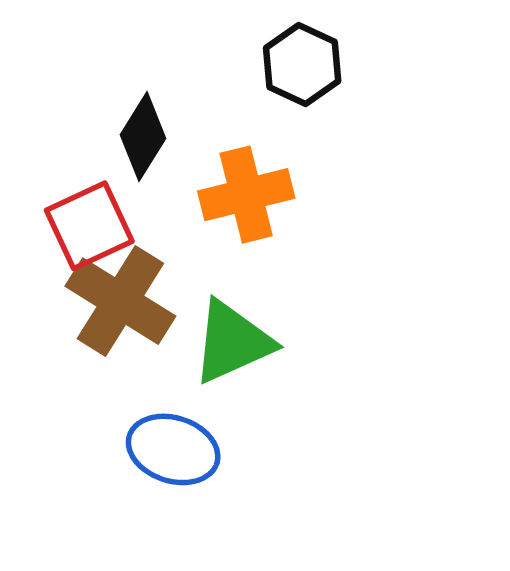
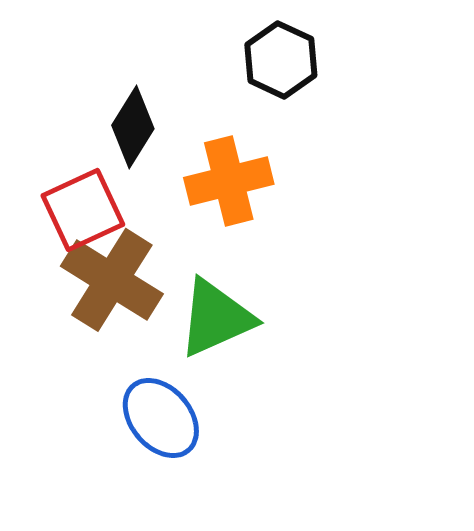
blue ellipse: (173, 449) -> (161, 418), turned 32

